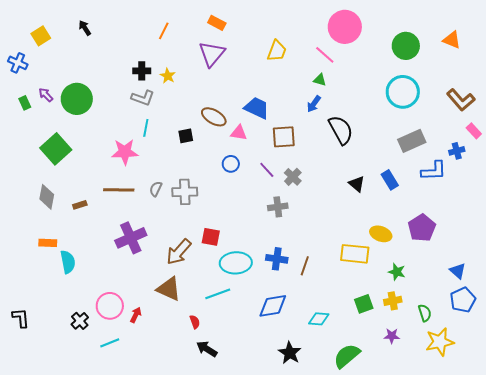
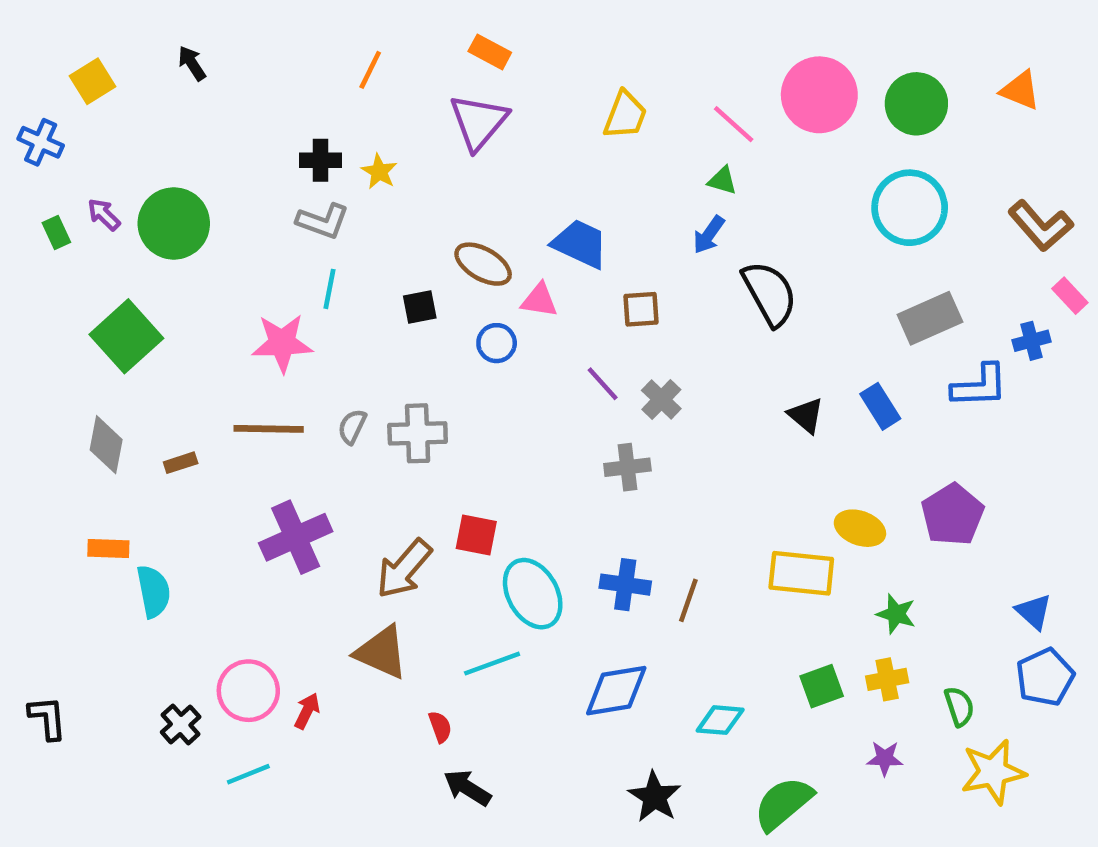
pink circle: (345, 27) -> (819, 95), moved
brown square: (284, 137) -> (641, 309), size x0.7
blue circle: (231, 164) -> (497, 343), moved
cyan ellipse: (236, 263) -> (533, 594), turned 64

